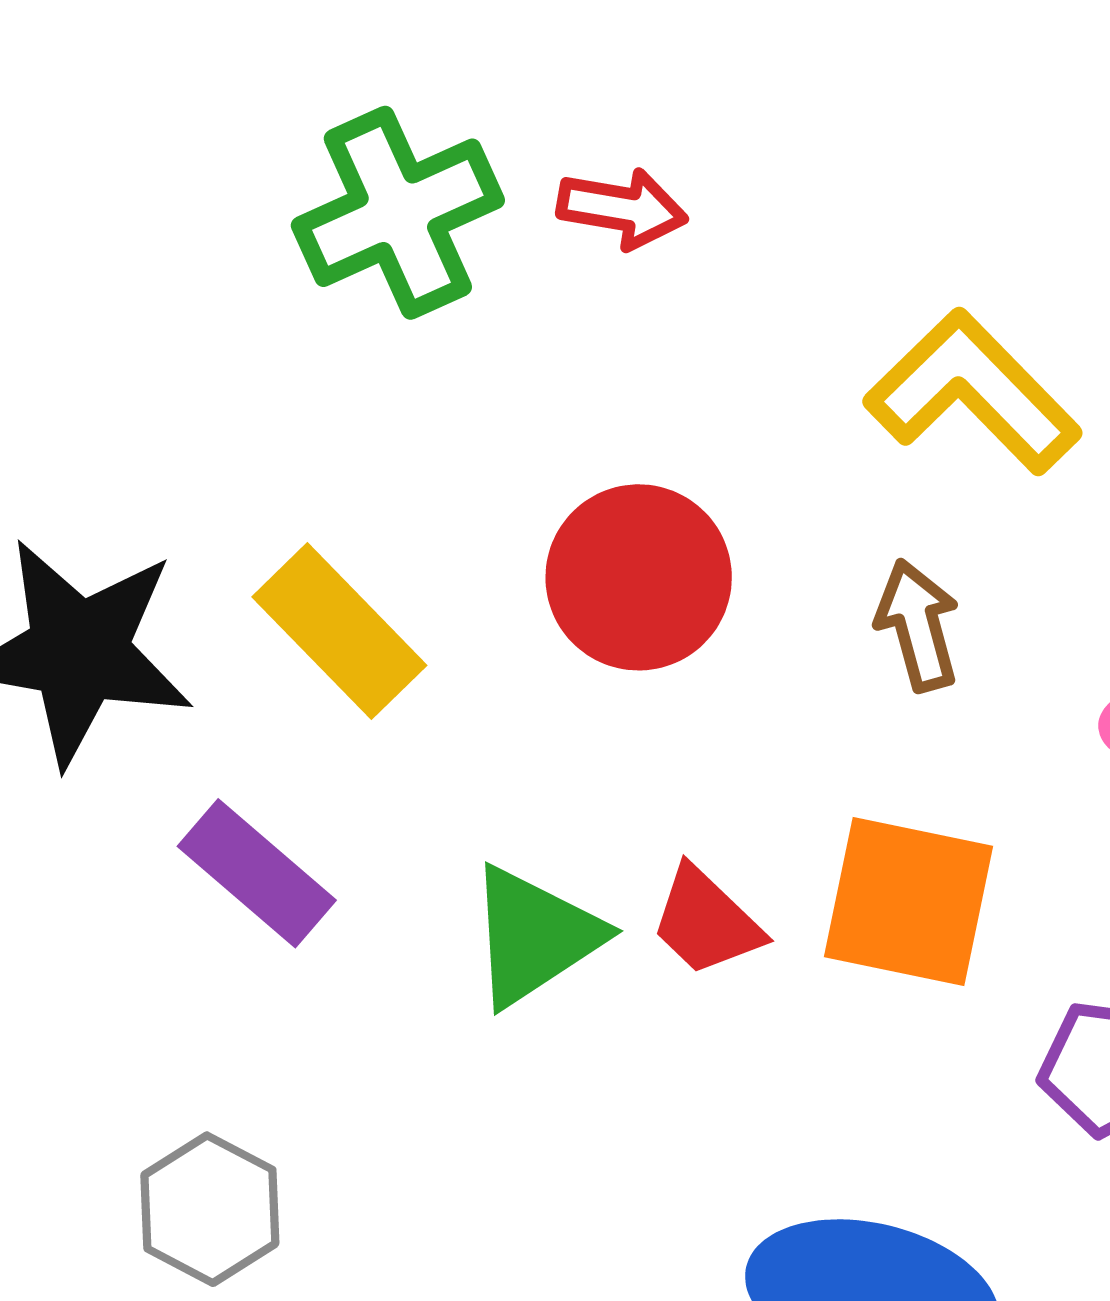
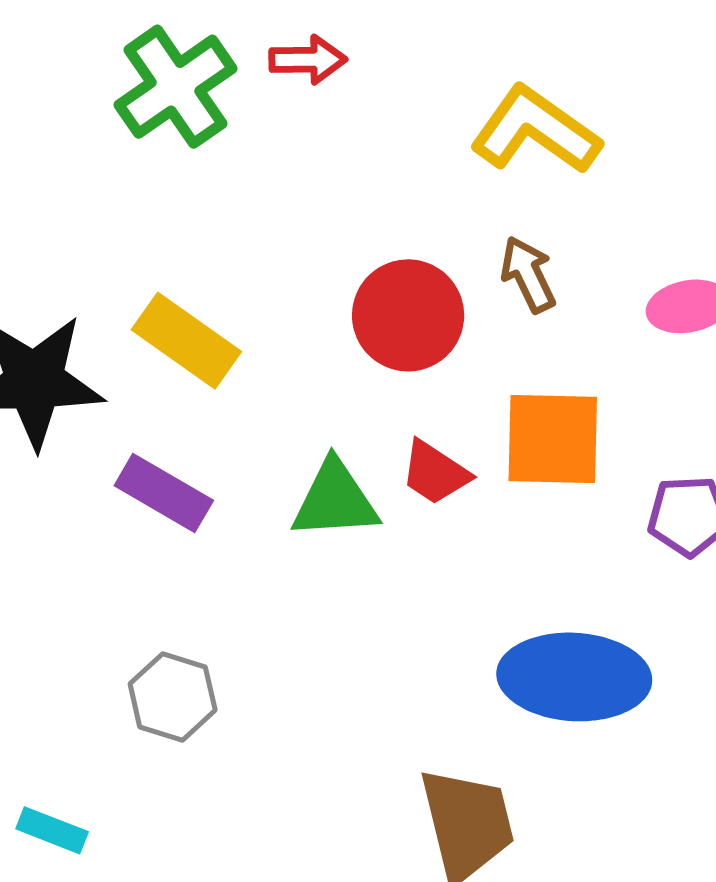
red circle: (639, 577) -> (408, 315), moved
green triangle: (534, 936) -> (335, 500), turned 40

